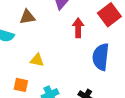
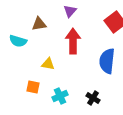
red arrow: (78, 28) -> (73, 41), moved, size x1.4

